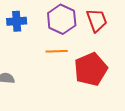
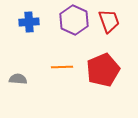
orange line: (57, 51) -> (62, 67), moved

